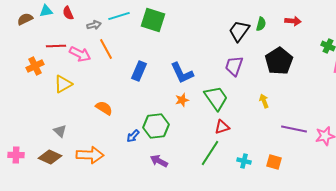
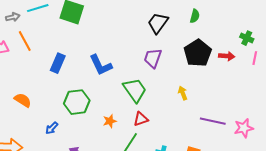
red arrow: (293, 21) -> (227, 56), moved
green semicircle: (261, 24) -> (195, 16), moved
orange star: (182, 100) -> (110, 121), moved
green hexagon: (156, 126) -> (77, 102), moved

